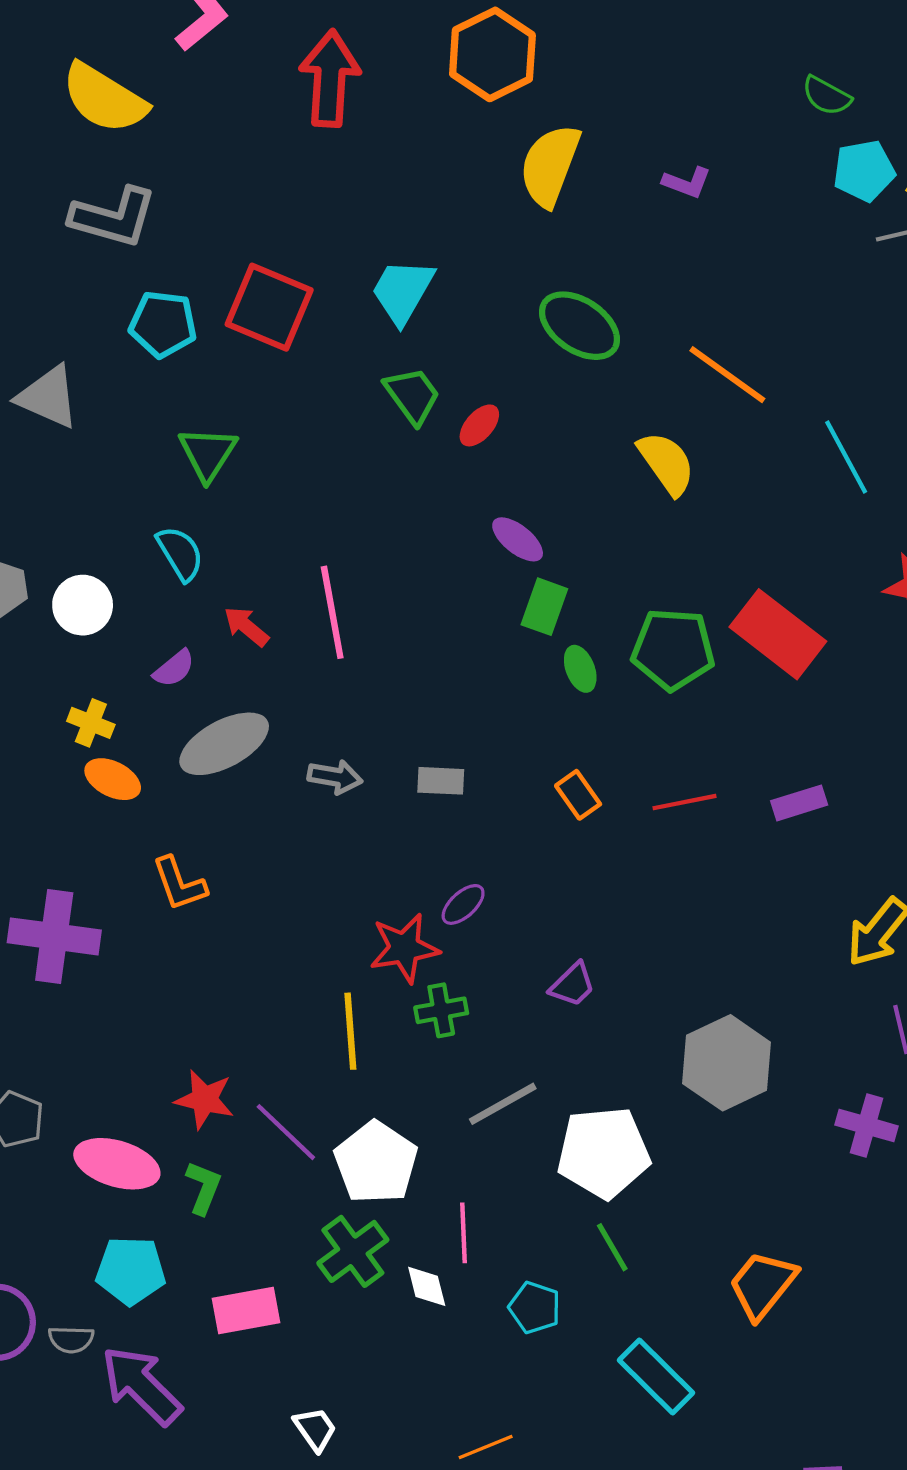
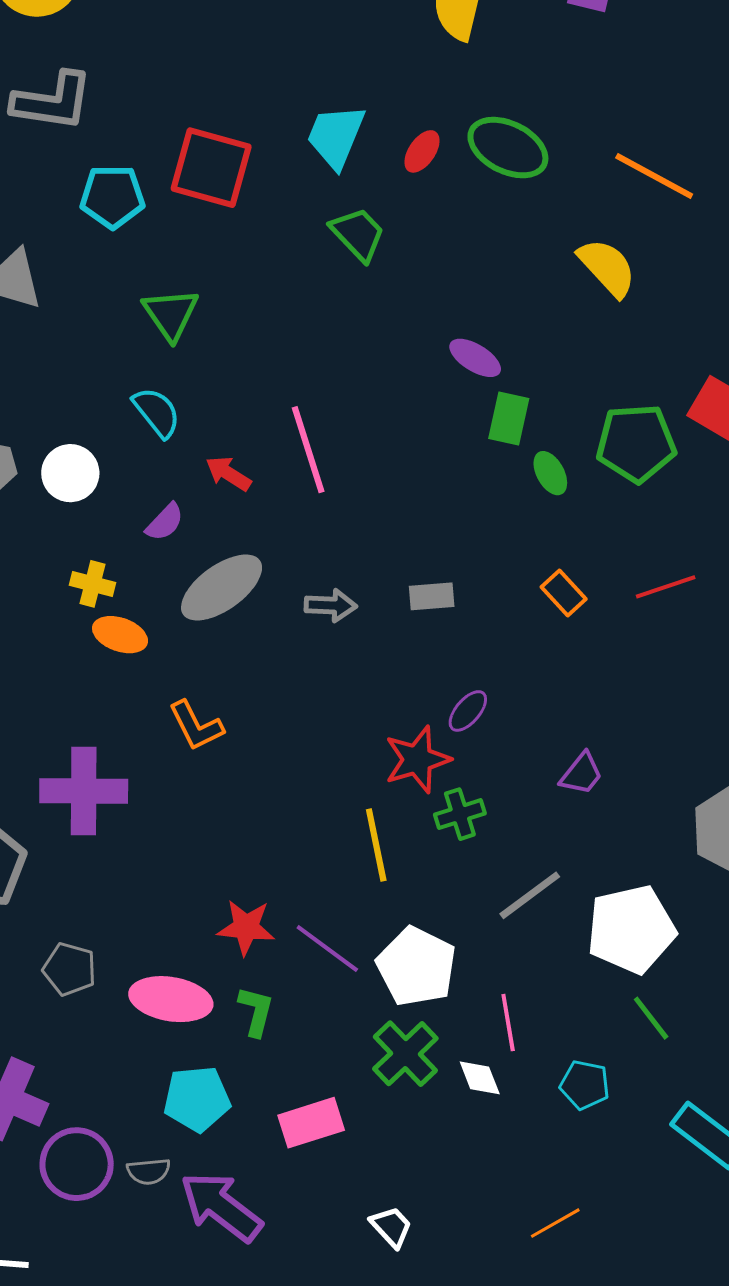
red ellipse: (479, 425) -> (422, 151), moved

